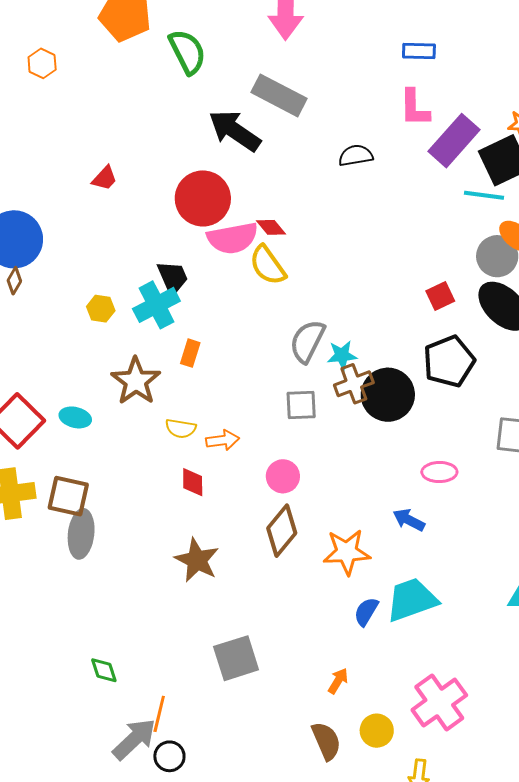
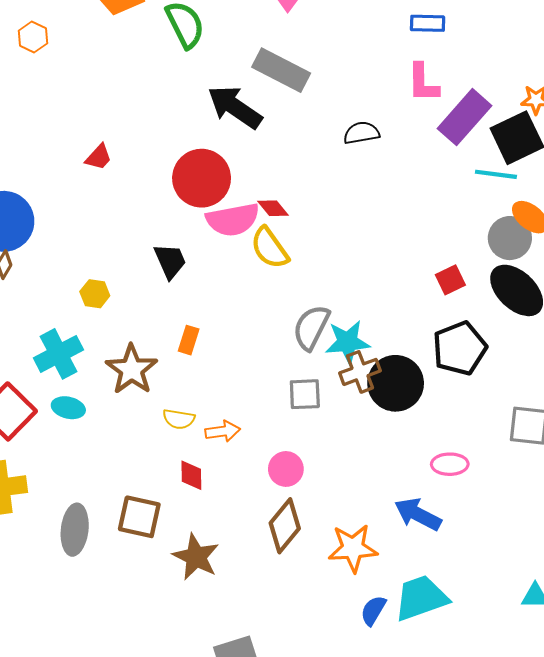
cyan cross: (156, 305) -> (59, 354), moved
cyan star: (342, 355) -> (348, 342), size x1.4
brown square: (68, 496) -> (139, 517), moved
blue arrow: (409, 520) -> (418, 514), size x1.4

